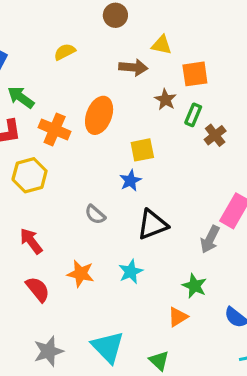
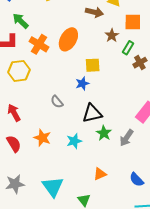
gray arrow: (210, 239) -> (127, 138), moved
green star: (194, 286) -> (104, 133), moved

